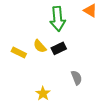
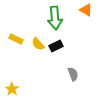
yellow rectangle: (19, 53) -> (16, 39), moved
yellow star: (43, 94) -> (12, 89), moved

